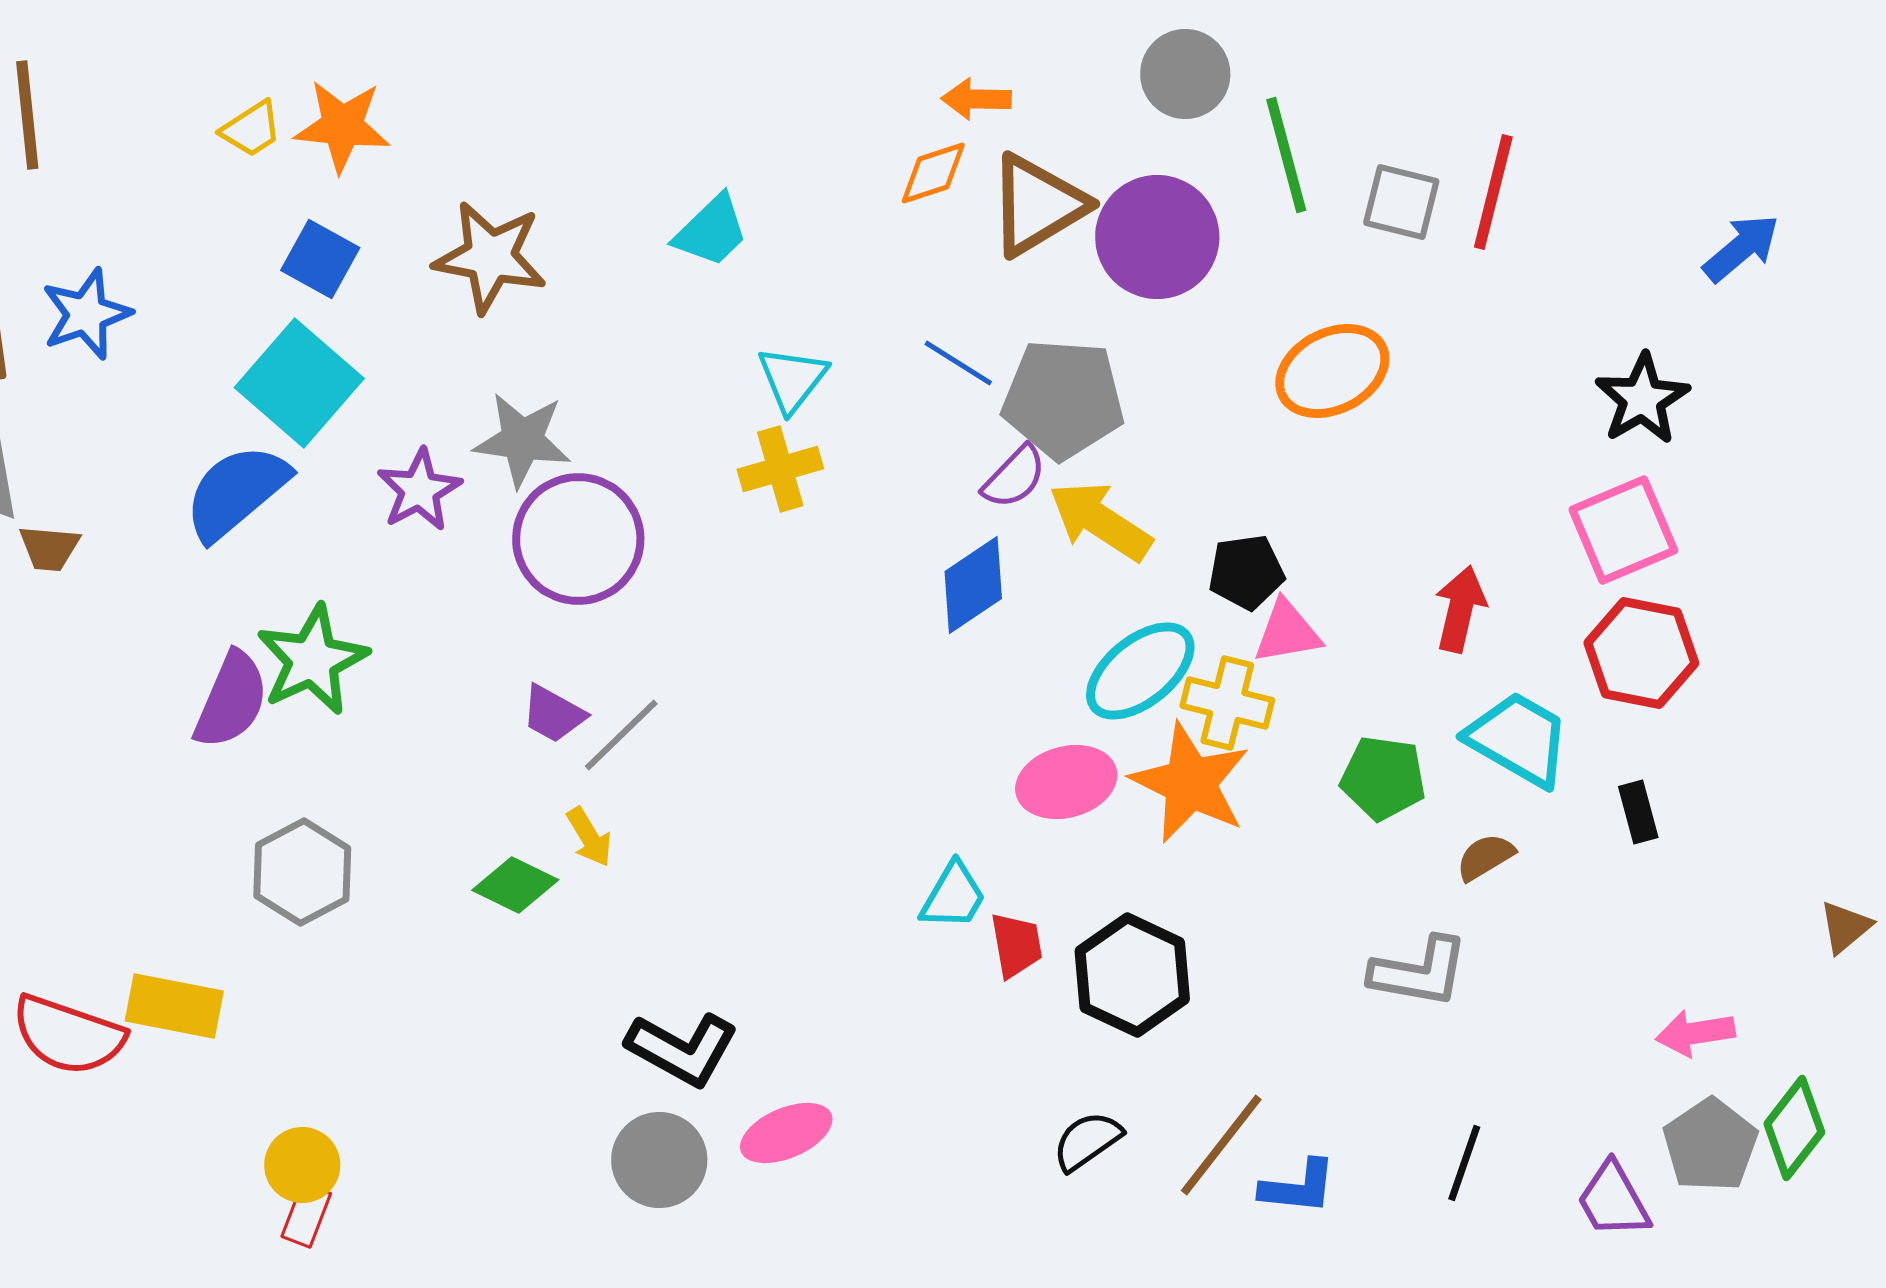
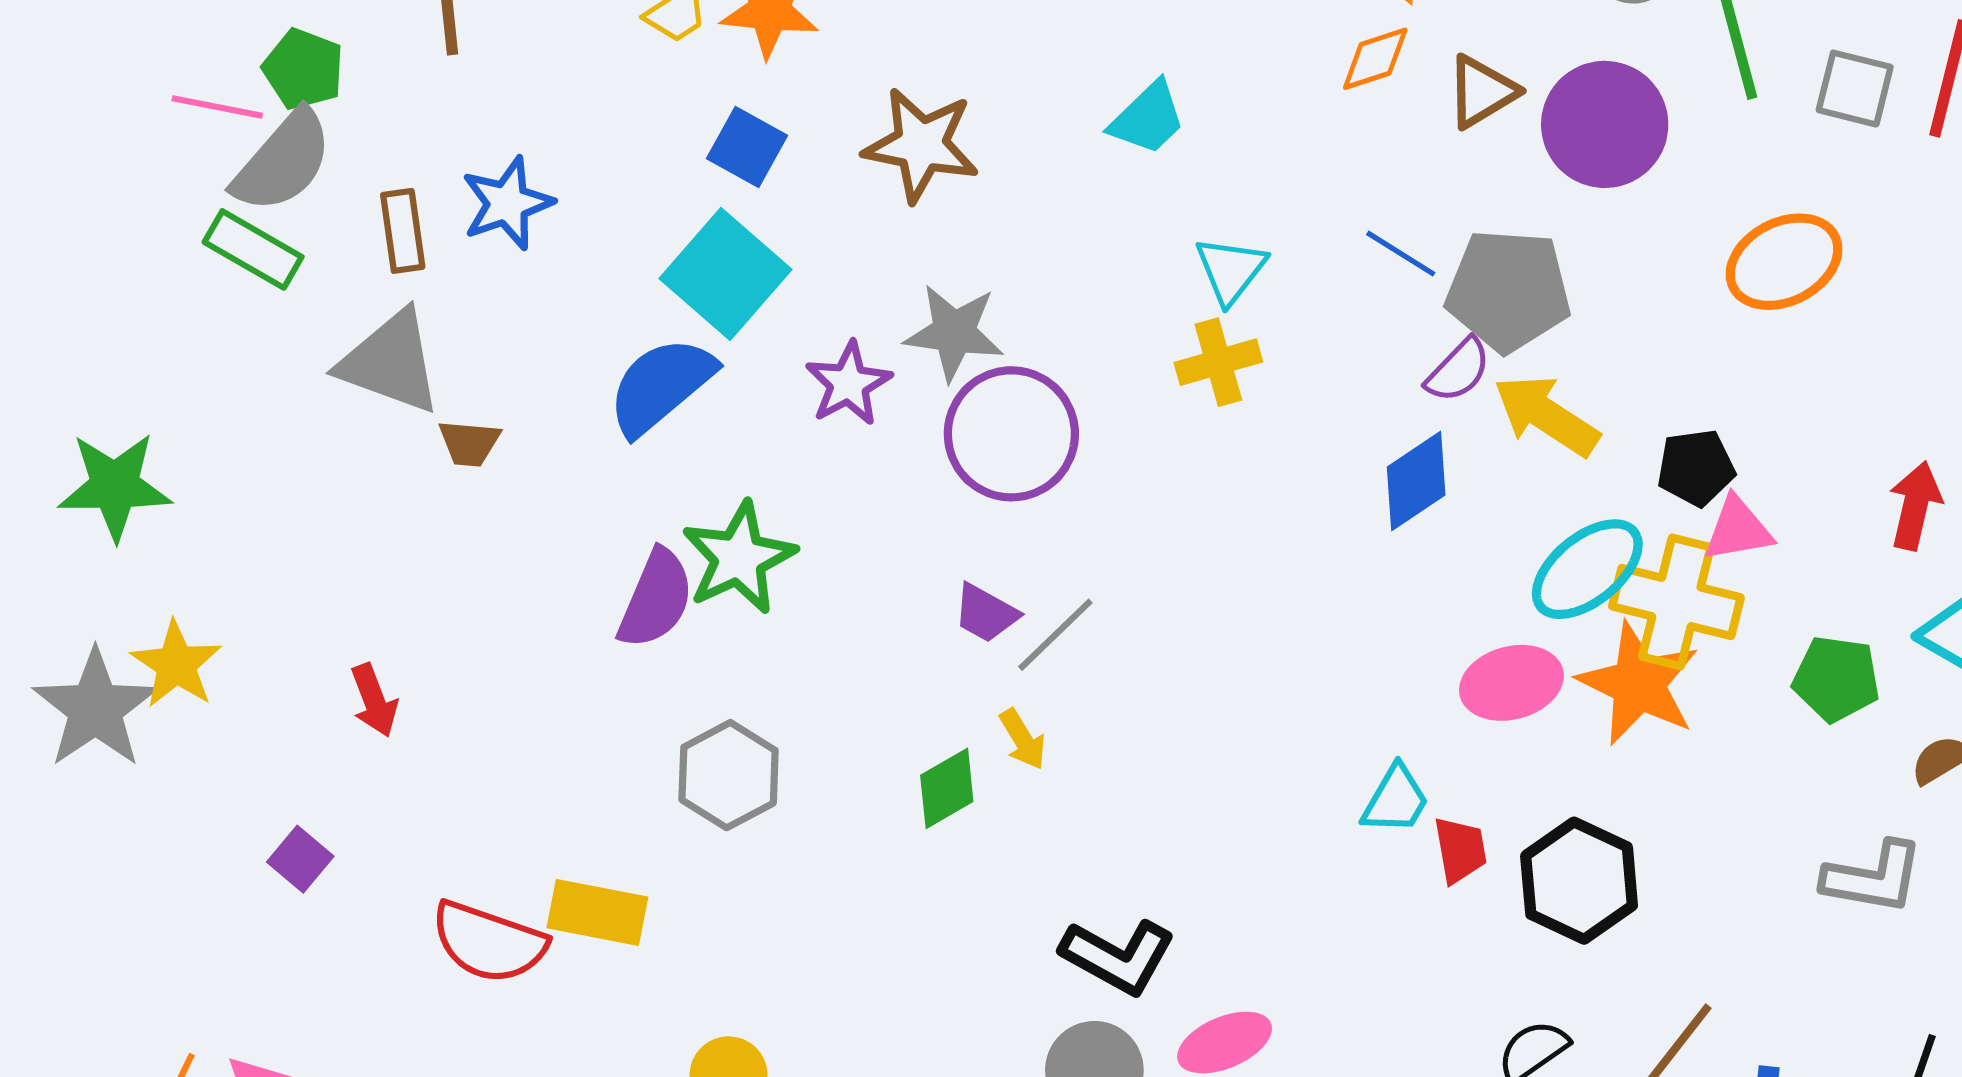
brown triangle: (1037, 205) -> (1482, 92), size x0.7
yellow cross: (1227, 703) -> (1676, 602), size x1.4
green diamond: (515, 885) -> (947, 788), turned -56

